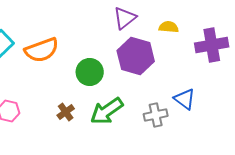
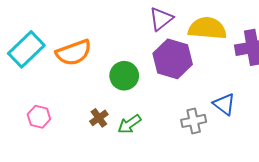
yellow semicircle: (169, 27) -> (207, 28), size x1.8
green arrow: (107, 111) -> (129, 124), moved, size x0.7

